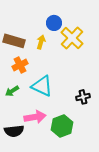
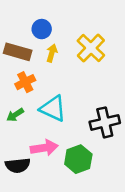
blue circle: (54, 23) -> (42, 29), moved
black cross: (83, 97) -> (105, 122), size x1.6

